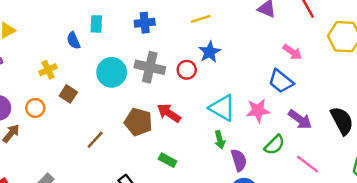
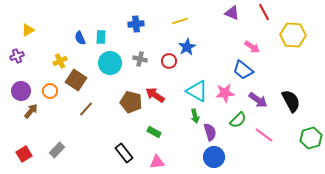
cyan rectangle: (96, 24) -> (101, 37), moved
gray cross: (150, 67) -> (140, 59), size x0.6
brown square: (68, 94) -> (76, 80), size x1.5
brown line: (95, 140) -> (86, 109), moved

